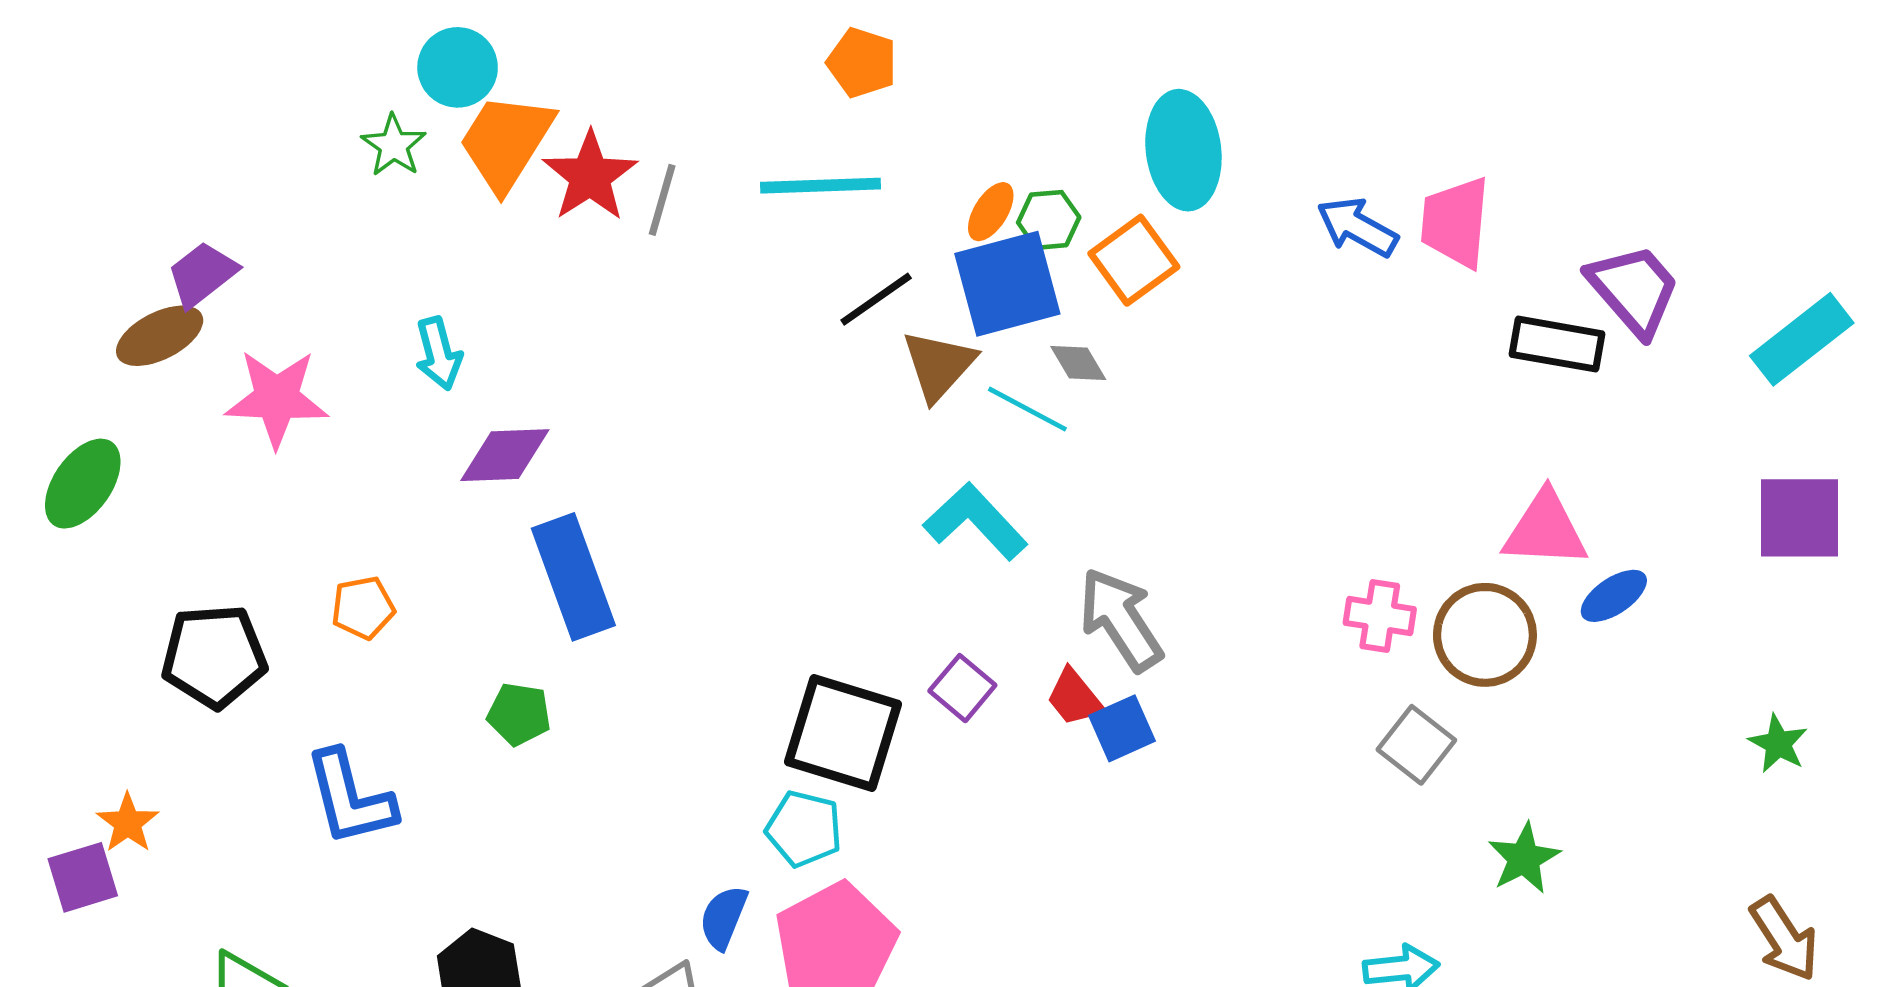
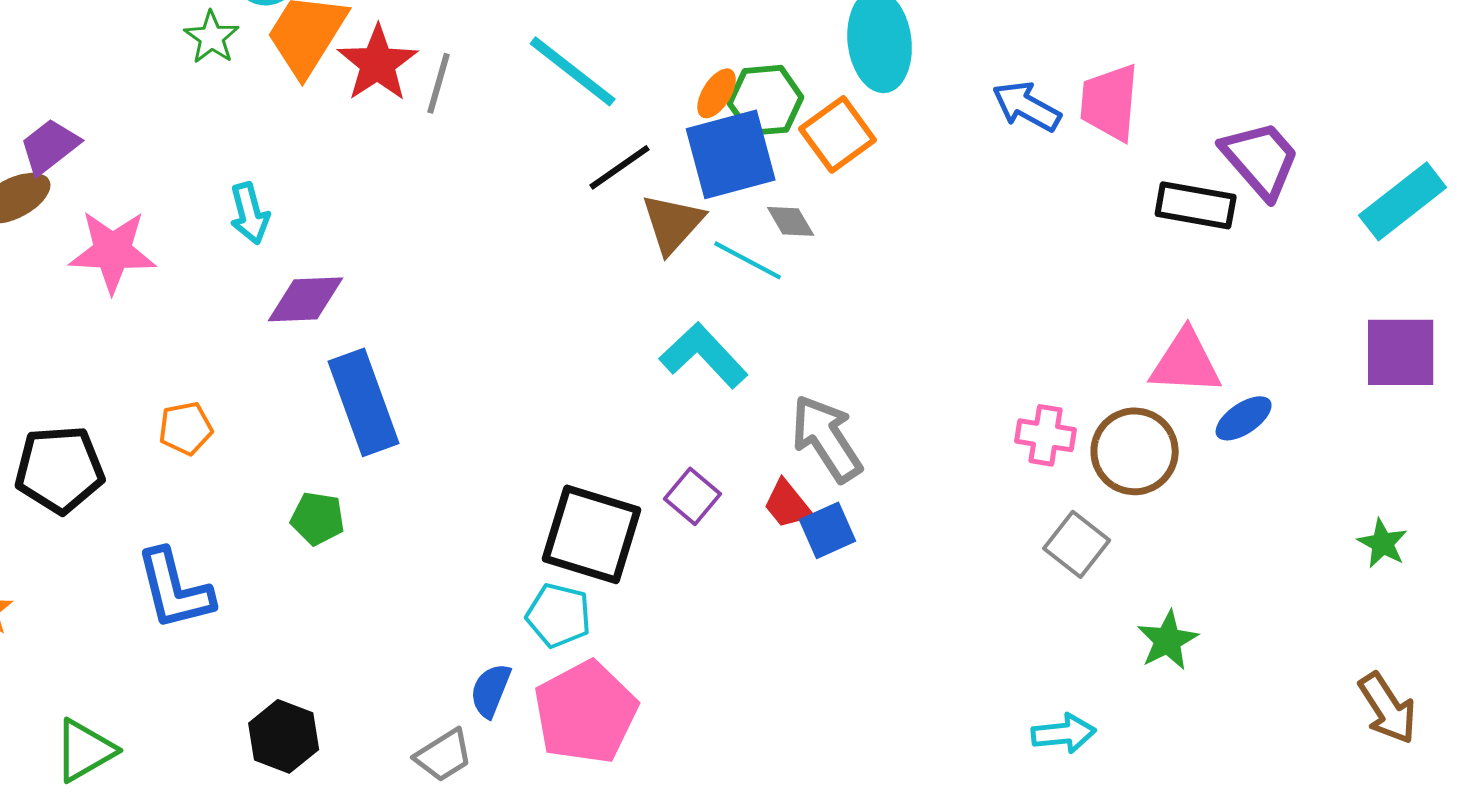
cyan line: (821, 186) -> (573, 71), turned 40
green hexagon: (1049, 220) -> (766, 100), size x1.4

